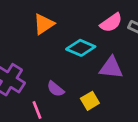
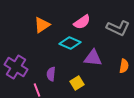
pink semicircle: (111, 23) -> (82, 22), moved
purple semicircle: (56, 89) -> (51, 74), turned 56

